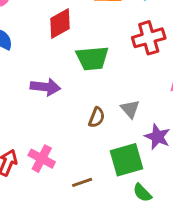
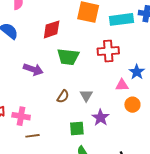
pink cross: (42, 159) -> (21, 116), turned -30
green square: (126, 160) -> (77, 129), size x0.7
brown line: (82, 182) -> (33, 136), moved

